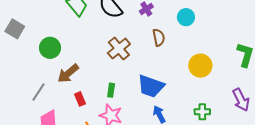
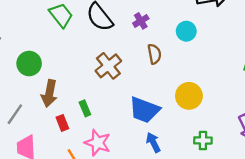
yellow circle: (200, 66) -> (189, 96), moved
brown arrow: (68, 73) -> (49, 93), turned -40
green rectangle: (111, 90) -> (85, 108), moved, turned -32

